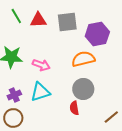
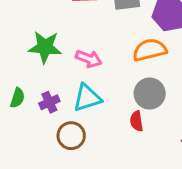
brown circle: (13, 118) -> (71, 136), moved

